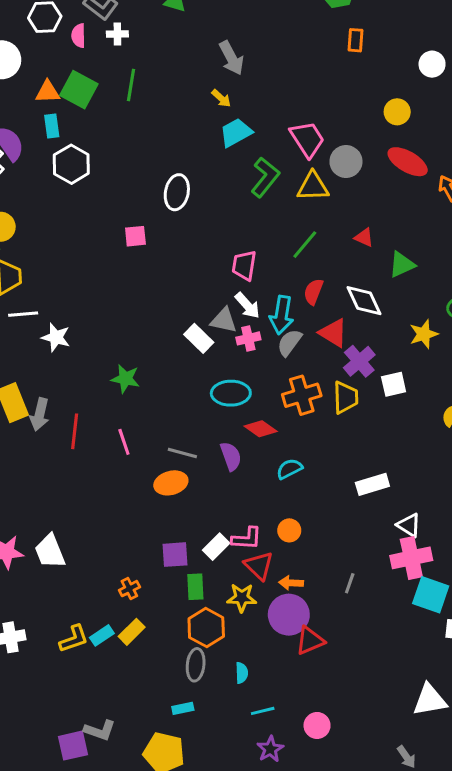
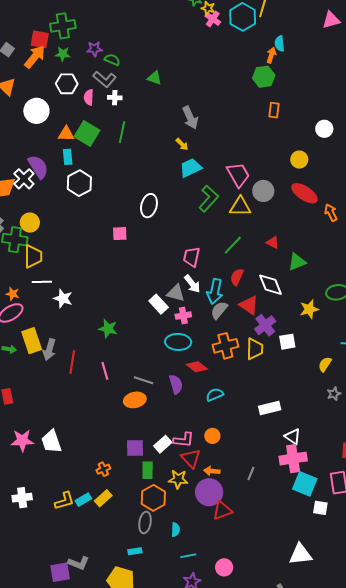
pink cross: (248, 338) -> (183, 316), moved

